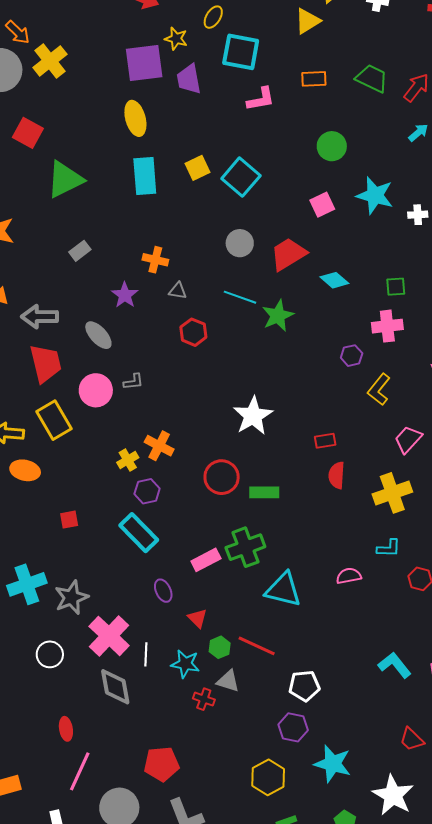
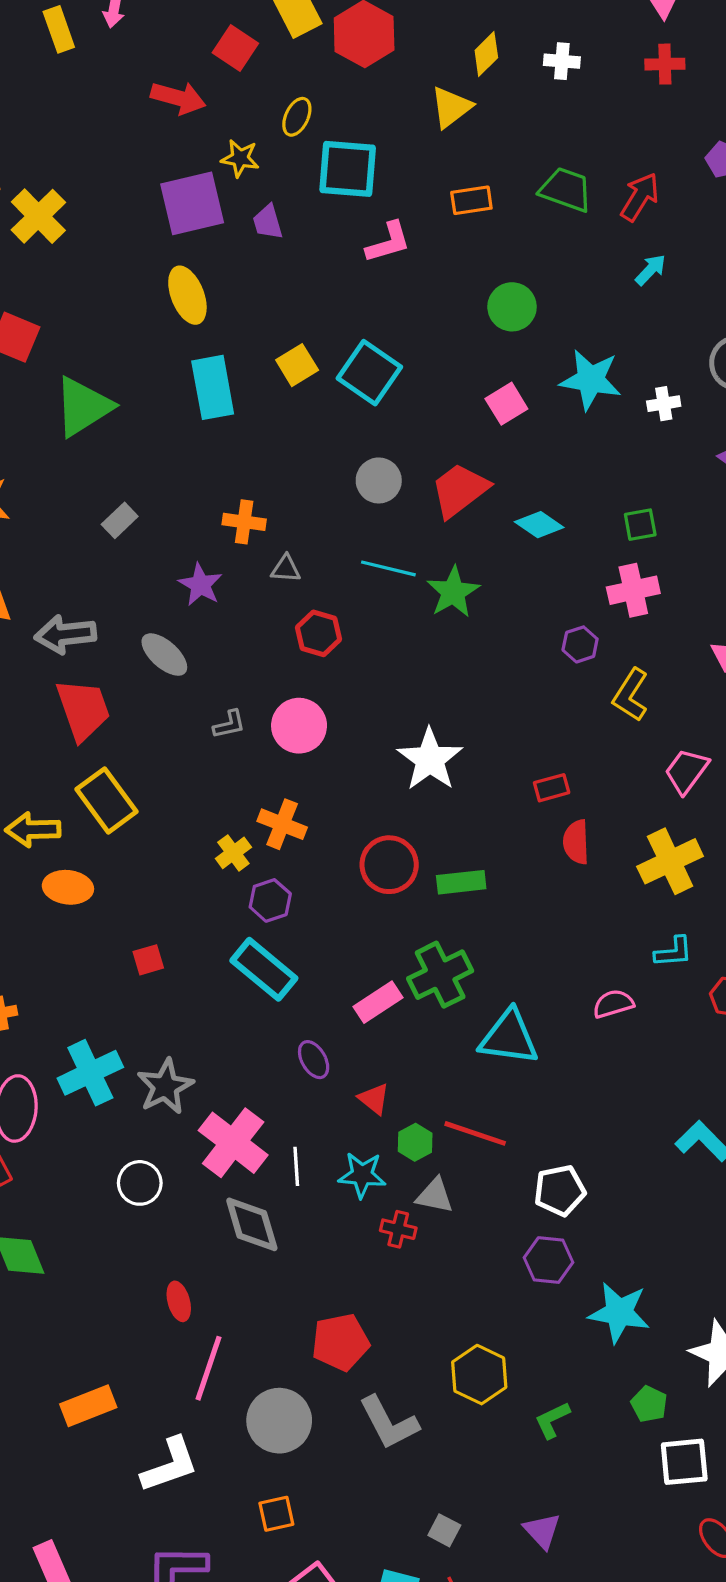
purple trapezoid: (189, 79) -> (268, 222), size x0.7
pink circle: (96, 390) -> (299, 726), moved
yellow hexagon: (268, 777) -> (479, 1375), moved

